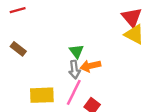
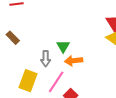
gray arrow: (74, 70) -> (46, 59), moved
yellow rectangle: (42, 95) -> (28, 81), turned -75

